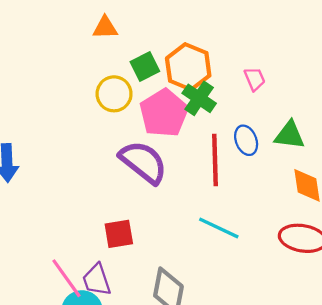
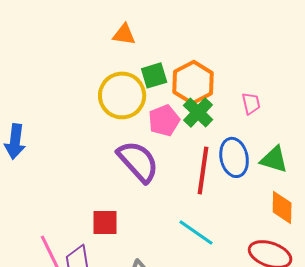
yellow circle: (114, 94) -> (122, 95), size x1.4
pink pentagon: (164, 113) -> (164, 120), size x0.7
blue ellipse: (246, 140) -> (234, 157), size x1.4

